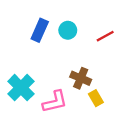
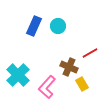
red line: (105, 36) -> (90, 53), moved
pink L-shape: (55, 102) -> (47, 87), turned 145

